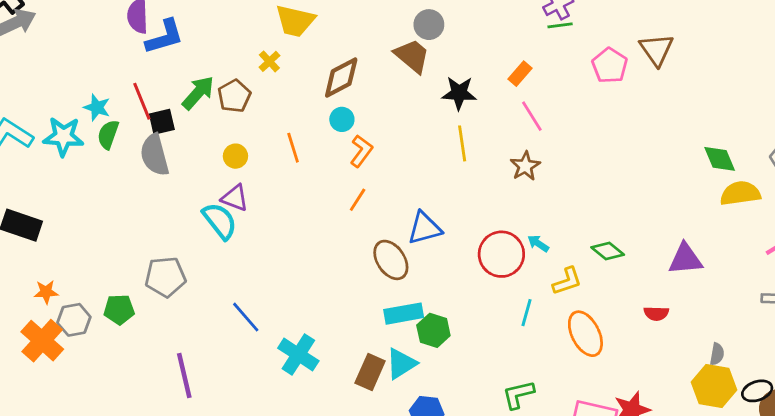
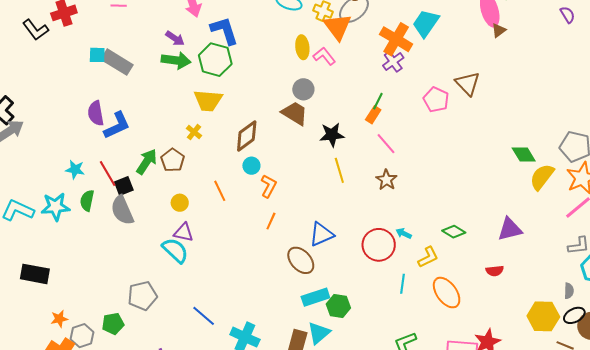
green line: (560, 25) -> (378, 101), moved, turned -48
cyan star: (97, 107) -> (75, 170), moved
yellow semicircle: (740, 193) -> (542, 177), turned -36
gray semicircle: (717, 354) -> (569, 291), moved

